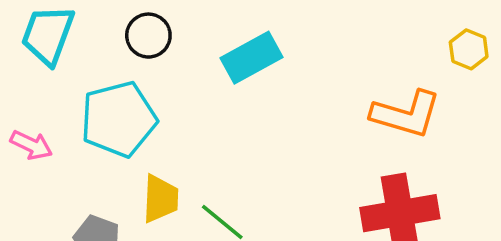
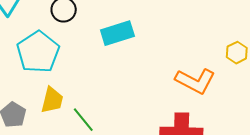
cyan pentagon: (119, 119) -> (38, 52), turned -30

